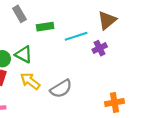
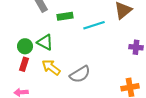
purple cross: (100, 48) -> (136, 47), moved, turned 32

